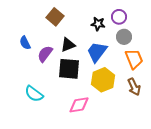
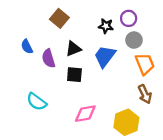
purple semicircle: (45, 54) -> (48, 58), turned -54
black square: (69, 69) -> (74, 75), size x0.7
yellow hexagon: (103, 80) -> (126, 122), moved

